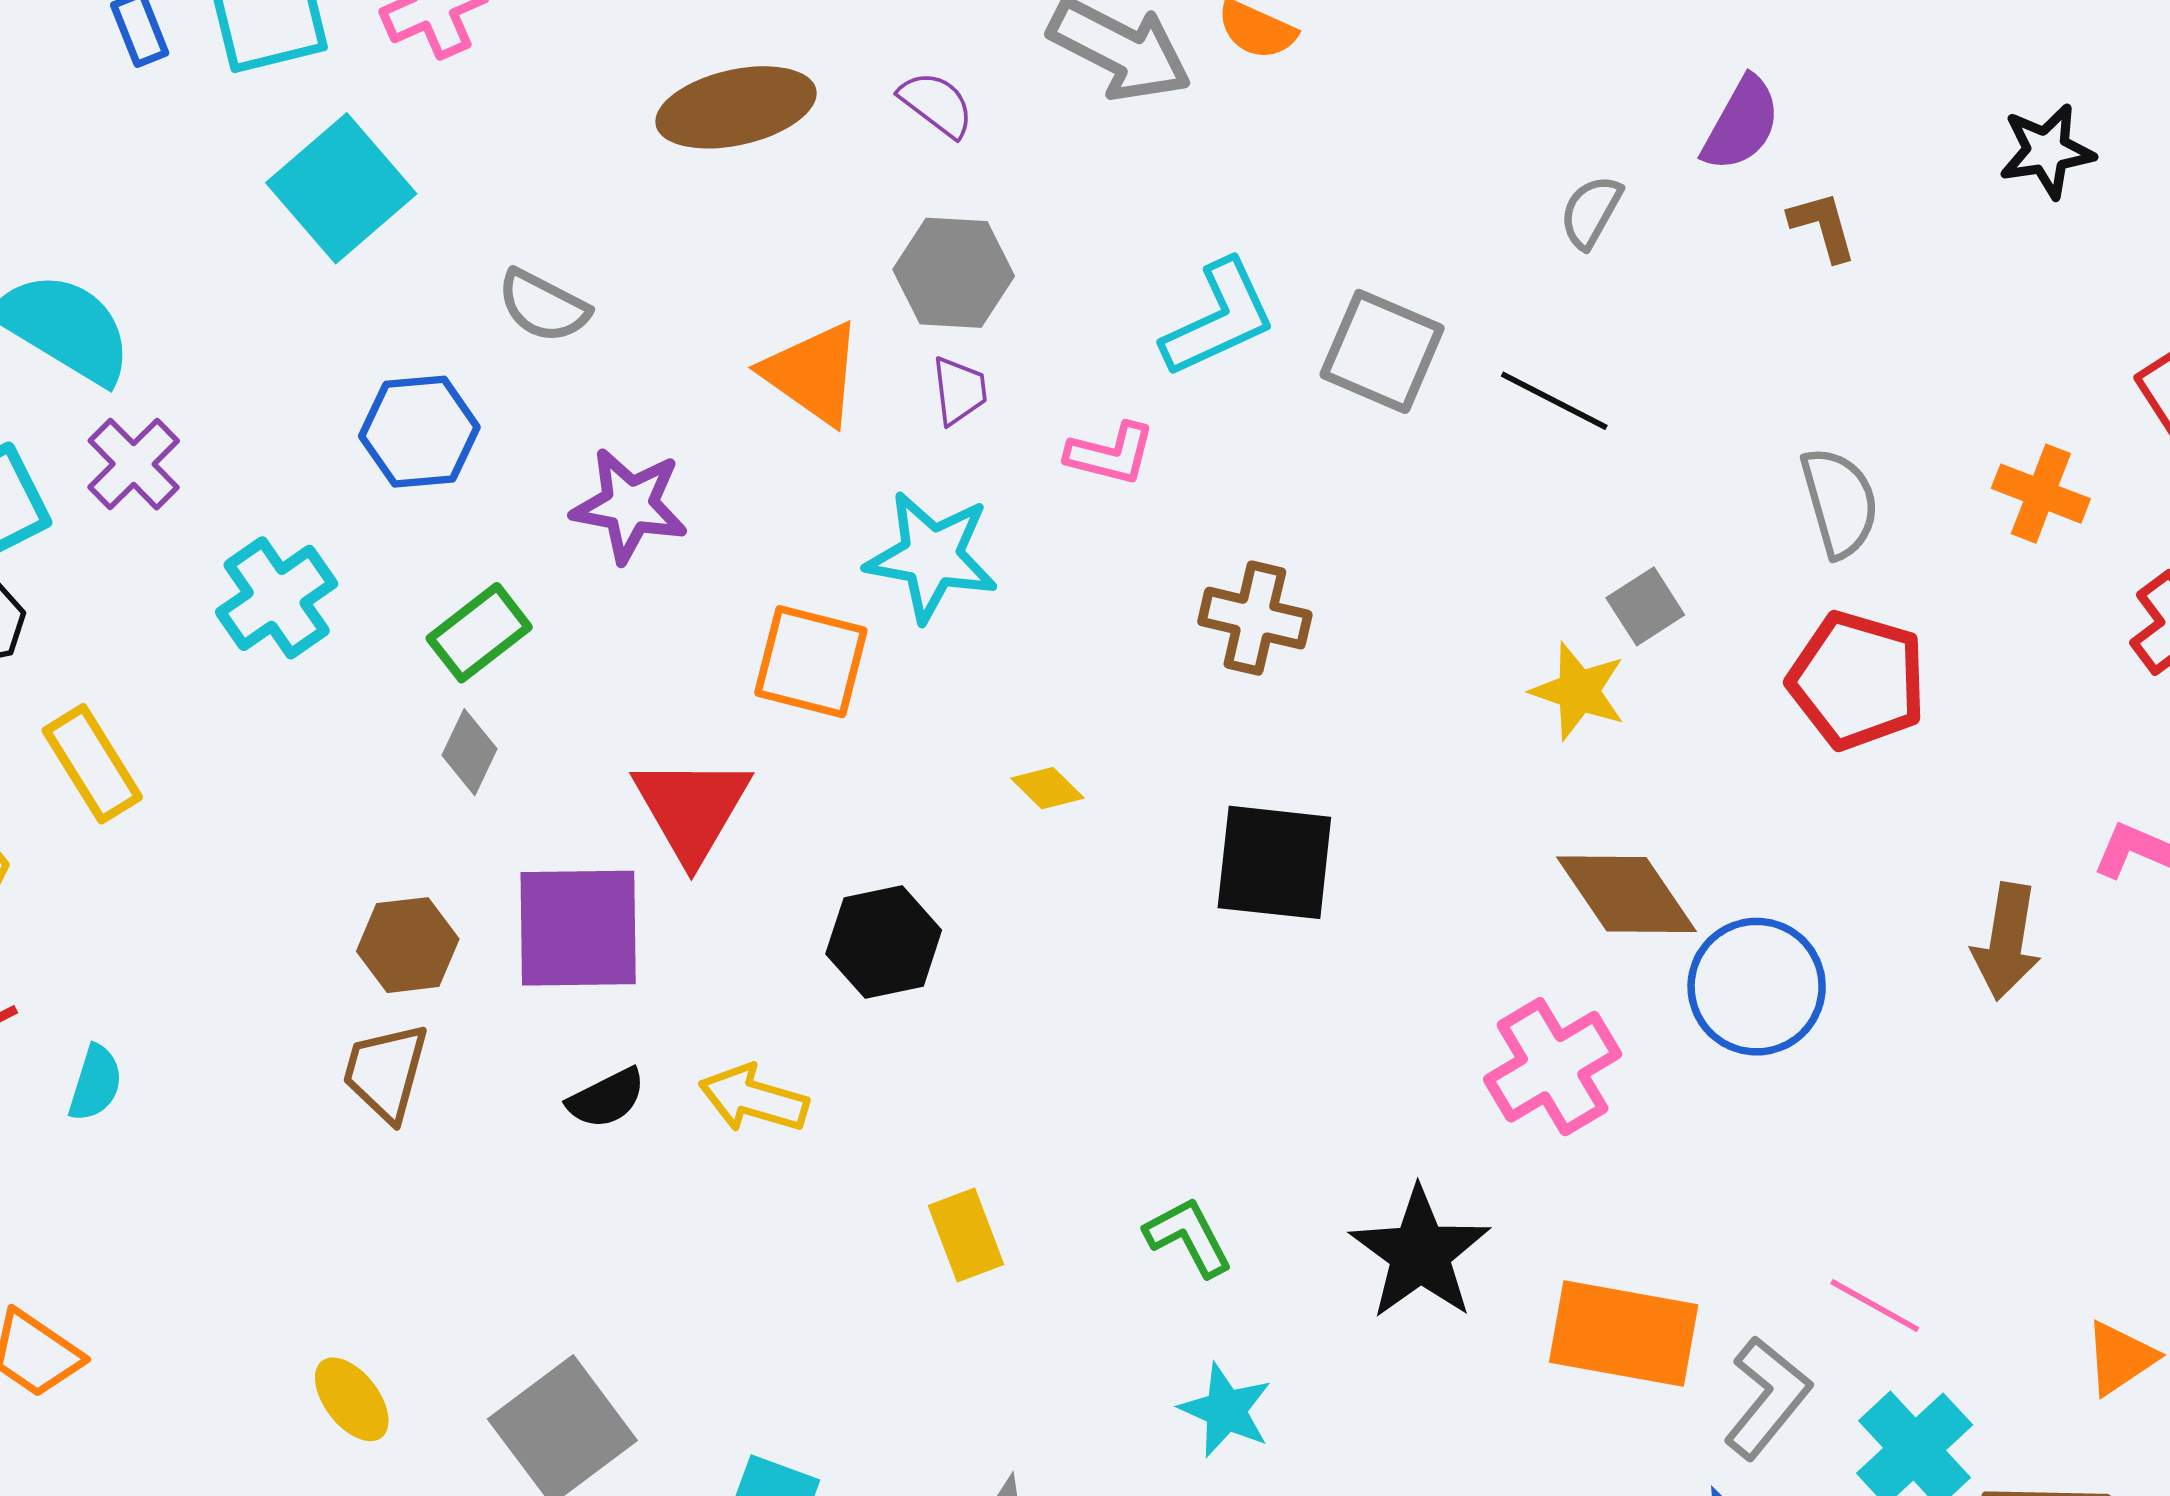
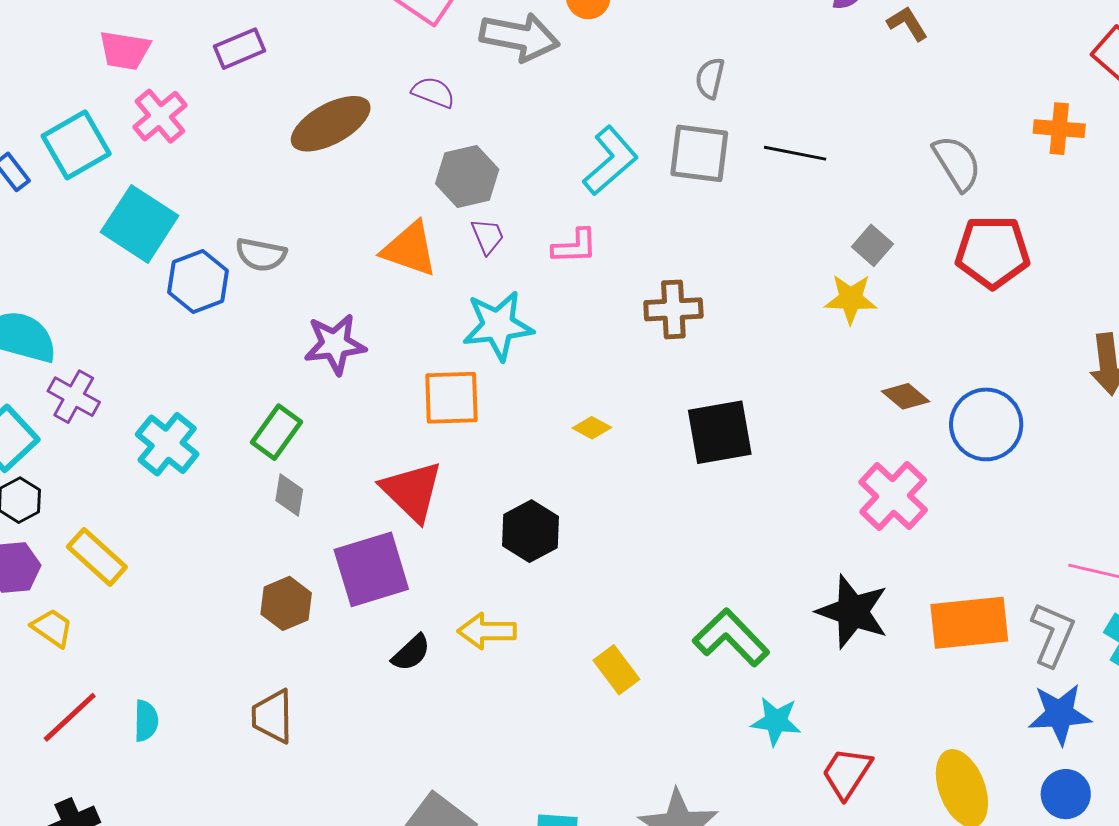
gray semicircle: (1591, 212) -> (710, 78), moved
blue hexagon: (419, 432) -> (198, 281), moved
brown diamond: (1626, 894) -> (906, 396), size x0.6
brown trapezoid: (386, 1072) -> (273, 716), moved
green L-shape: (1188, 1237) -> (731, 638), size x1.5

